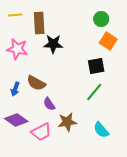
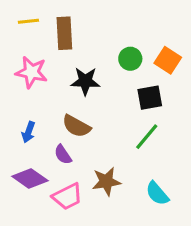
green circle: (101, 19) -> (130, 59), moved
black star: (53, 44) -> (85, 81), moved
brown semicircle: (36, 83) -> (76, 126), moved
purple semicircle: (49, 104) -> (63, 155), moved

